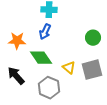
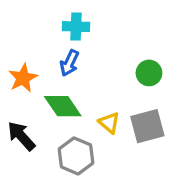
orange star: (17, 41) -> (23, 78), turned -30

